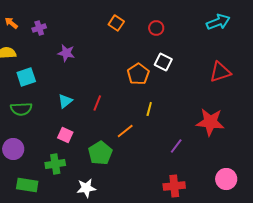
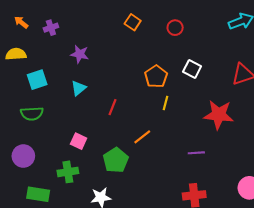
white square: (163, 62) -> (192, 69), moved
cyan triangle: (65, 101) -> (79, 88), moved
yellow line: (149, 109) -> (166, 103), moved
red star: (210, 122) -> (219, 115), moved
purple line: (176, 146) -> (196, 153), turned 49

